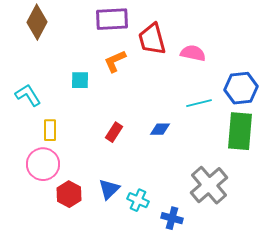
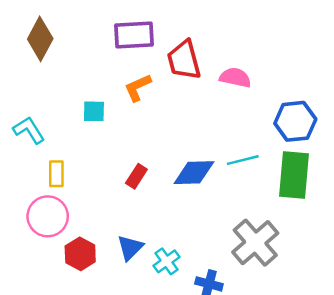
cyan line: (199, 103) -> (243, 160), moved
blue diamond: (160, 129) -> (194, 173), size x1.6
cyan cross: (138, 200) -> (166, 261), turned 30

